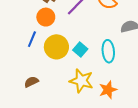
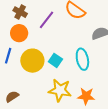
orange star: (108, 90) -> (86, 96), turned 30

